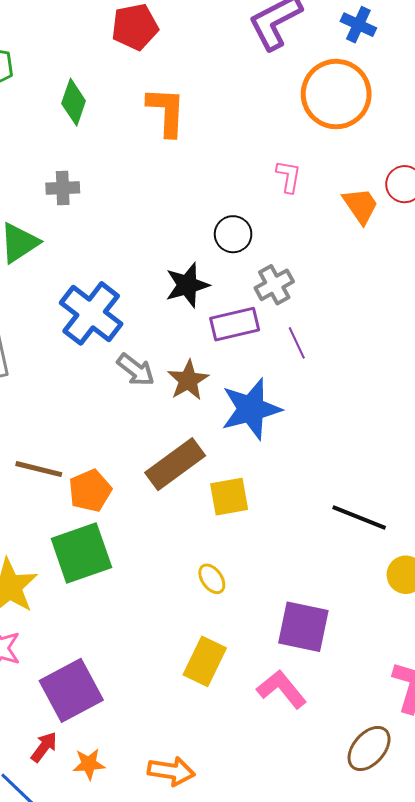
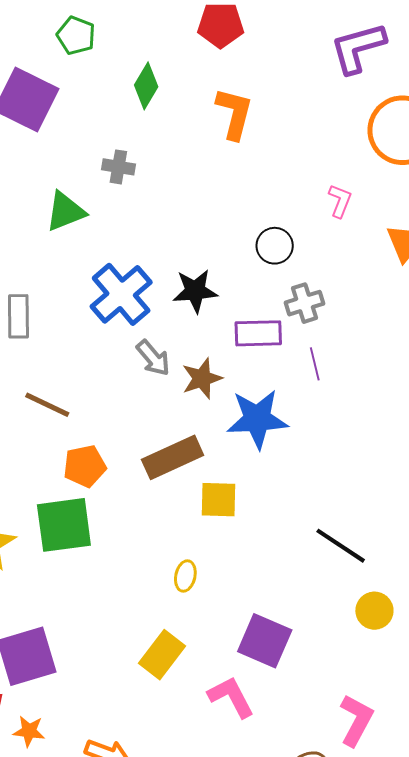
black star: (187, 285) -> (195, 291), moved
brown line: (39, 469) -> (47, 405), moved
yellow ellipse: (212, 579) -> (185, 576), turned 36

